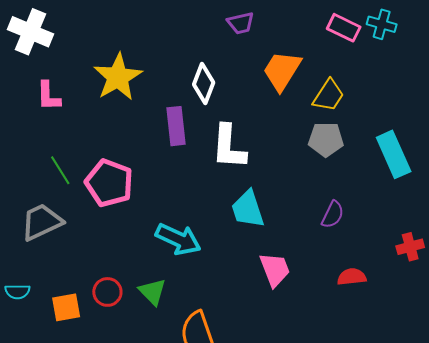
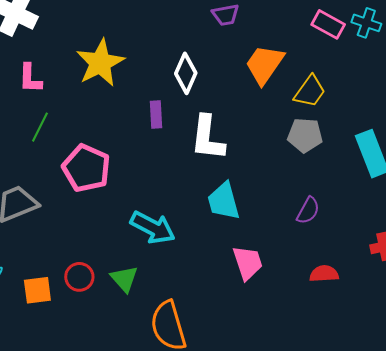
purple rectangle: (176, 126) -> (156, 115), size x0.7
green line: (60, 170) -> (40, 127), moved, turned 56

